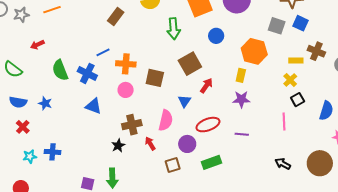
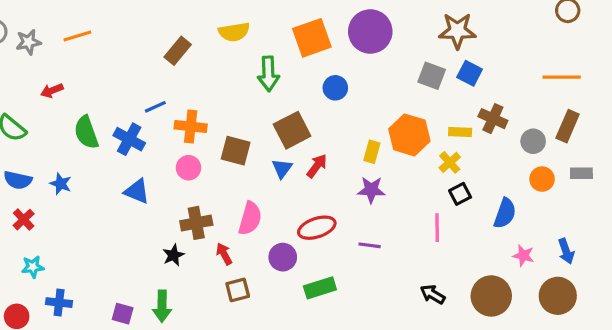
orange hexagon: (254, 51) -> (409, 135), moved
blue triangle: (184, 101) -> (282, 168), moved
blue cross: (52, 152) -> (59, 303), moved
brown square: (173, 165) -> (238, 290), moved

